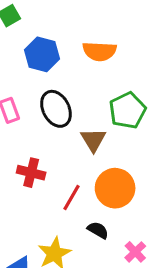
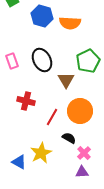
blue hexagon: (42, 54) -> (42, 16), moved
pink cross: (135, 252) -> (84, 153), moved

